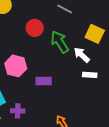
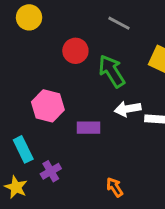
white arrow: (82, 55) -> (128, 109), moved, turned -54
purple cross: (18, 111) -> (51, 171), turned -32

